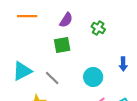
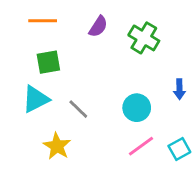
green cross: (98, 28) -> (144, 38), size x1.5
green square: (62, 45) -> (48, 62), moved

